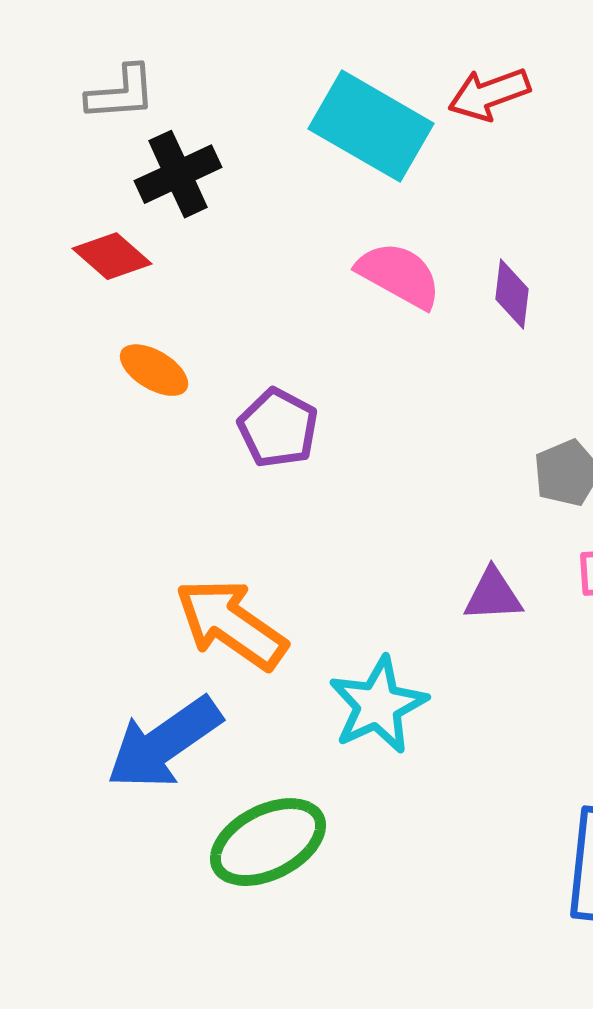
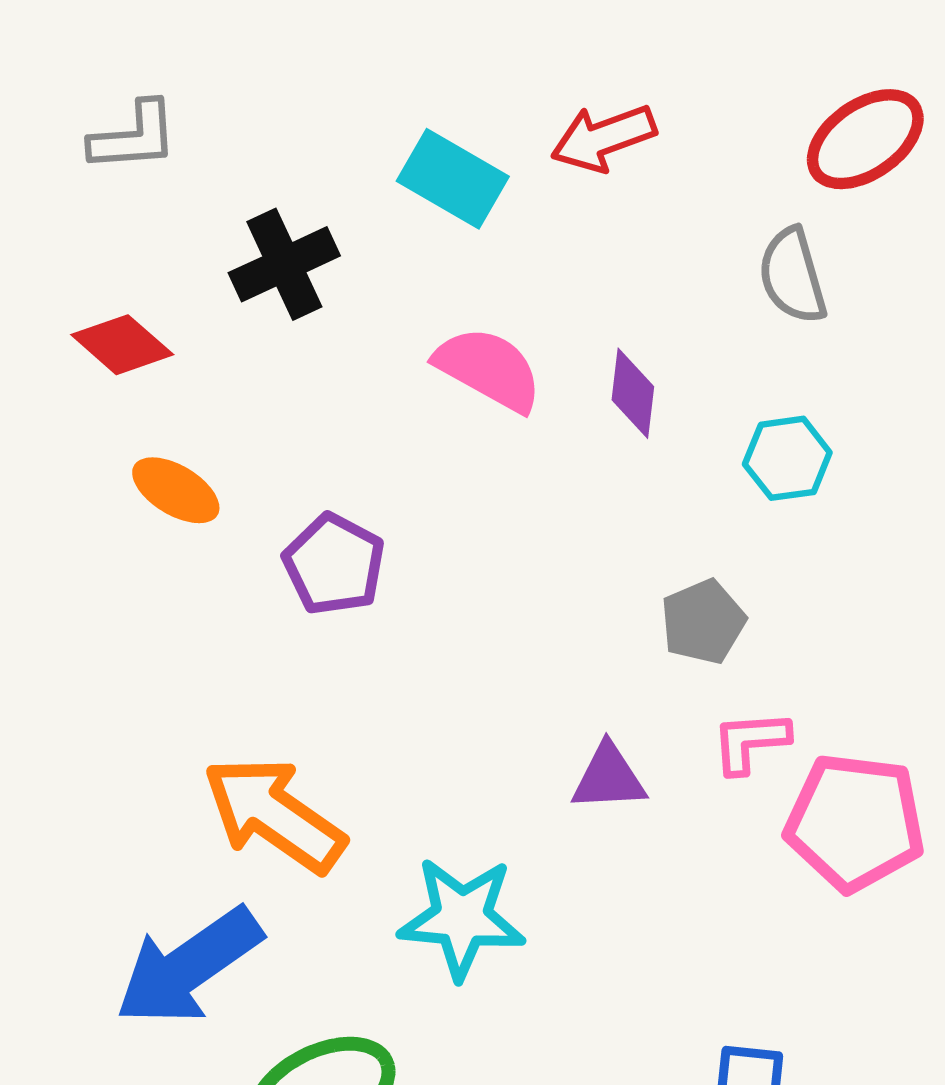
cyan rectangle: (371, 126) -> (453, 179), size x0.7
black cross: (178, 174) -> (284, 264), moved
cyan star: (378, 705) -> (462, 918), turned 30

